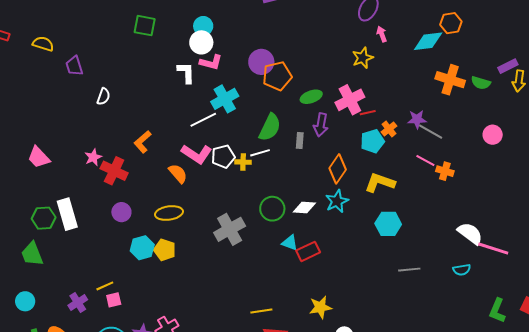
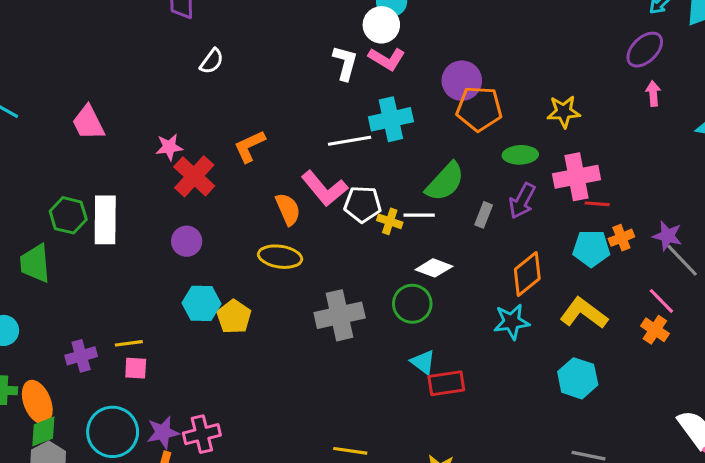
yellow star: (363, 58) -> (564, 112), moved
orange cross: (445, 171) -> (655, 330), moved
white diamond: (304, 208) -> (434, 268), moved
yellow ellipse: (169, 213) -> (280, 257), moved

